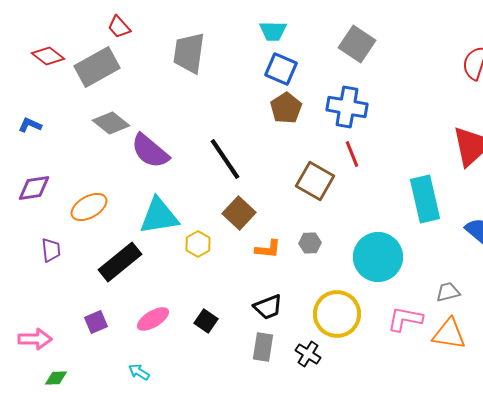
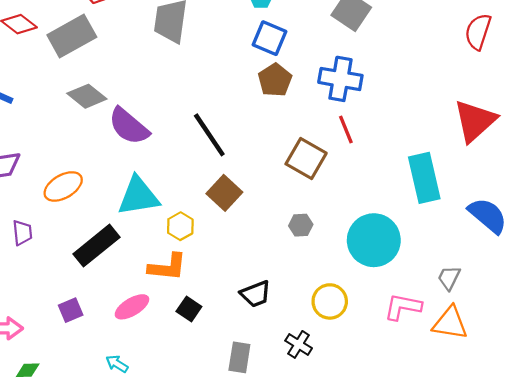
orange L-shape: (268, 249) -> (167, 267), moved, size x1.4
gray trapezoid: (448, 292) -> (449, 278), turned -50
yellow circle: (337, 314) -> (330, 301), size x0.7
gray rectangle: (263, 347) -> (239, 357), moved

